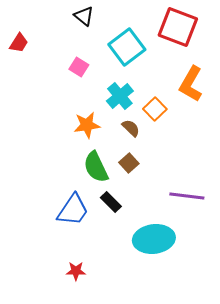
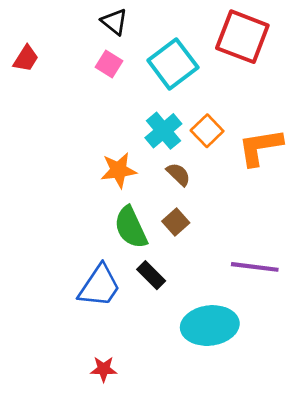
pink square: (79, 67) -> (109, 64), moved
orange L-shape: (191, 84) -> (260, 147), moved, turned 51
orange square: (155, 109) -> (207, 131), moved

